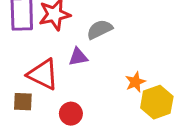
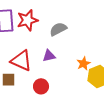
purple triangle: (78, 57) -> (49, 56), moved

